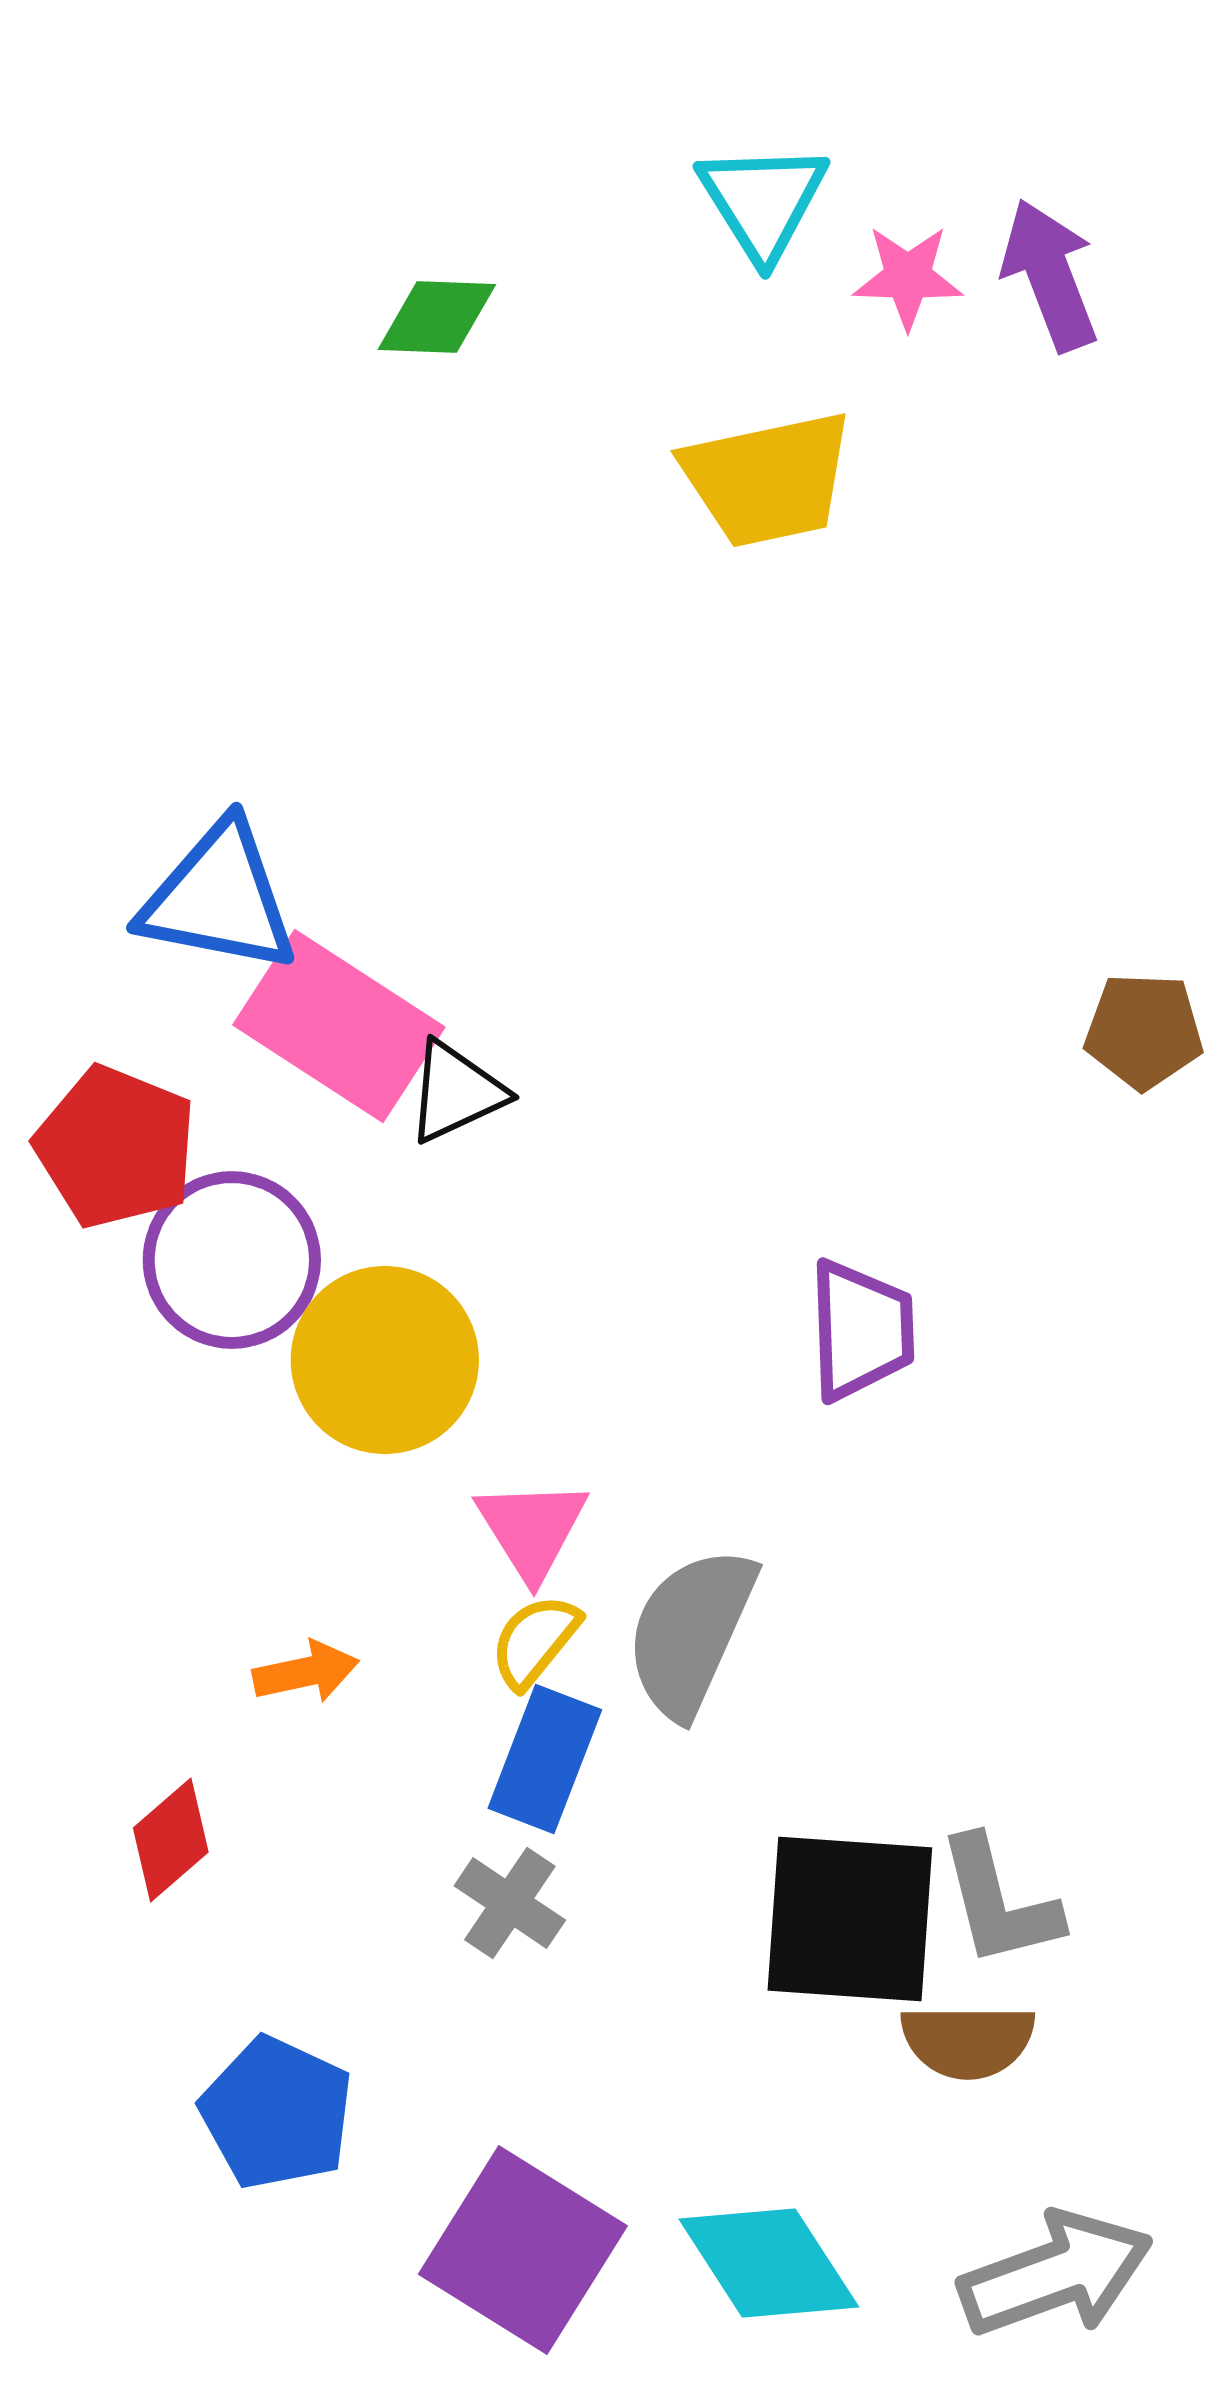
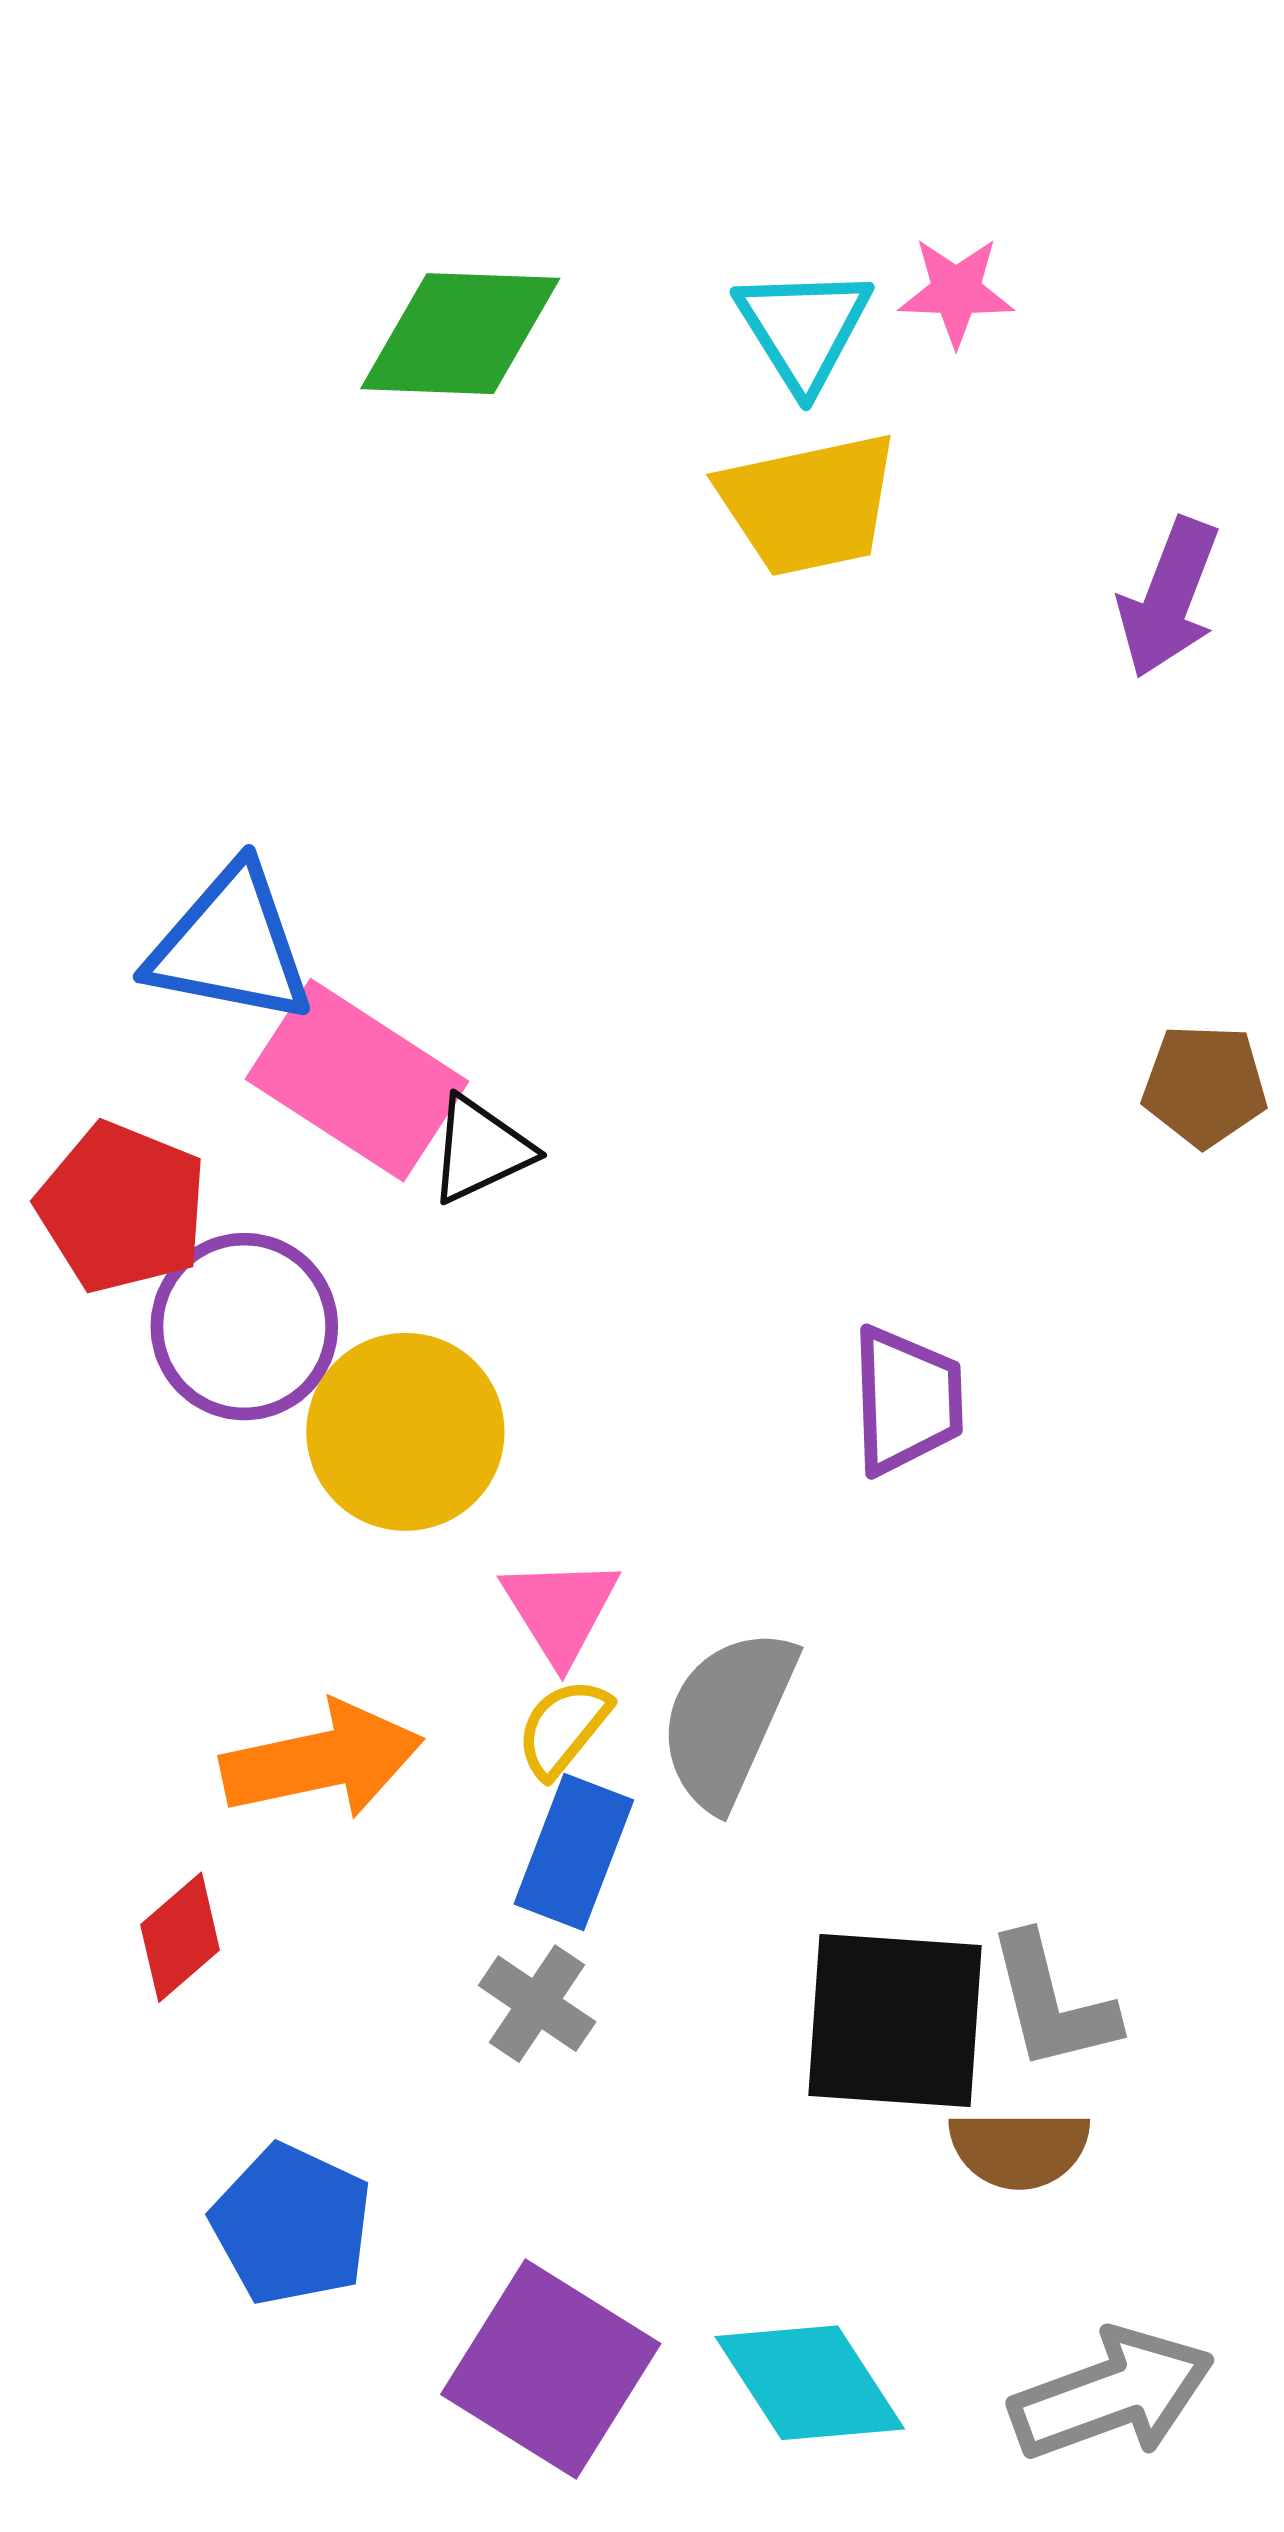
cyan triangle: (763, 201) -> (803, 328), moved
purple arrow: (1050, 275) -> (1169, 598), moved, turned -138
green diamond: (437, 317) -> (460, 334), size x1.6
orange arrow: (306, 1672) -> (322, 1760), size x1.8

